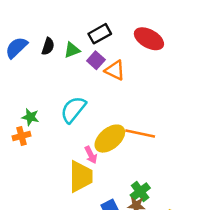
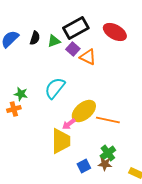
black rectangle: (100, 34) -> (76, 28), size x1.4
orange line: (140, 133) -> (108, 120), moved
pink arrow: (91, 155) -> (69, 124), turned 80

